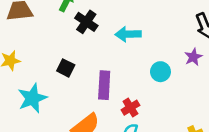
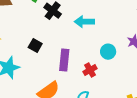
red cross: (130, 108) -> (90, 70), moved

